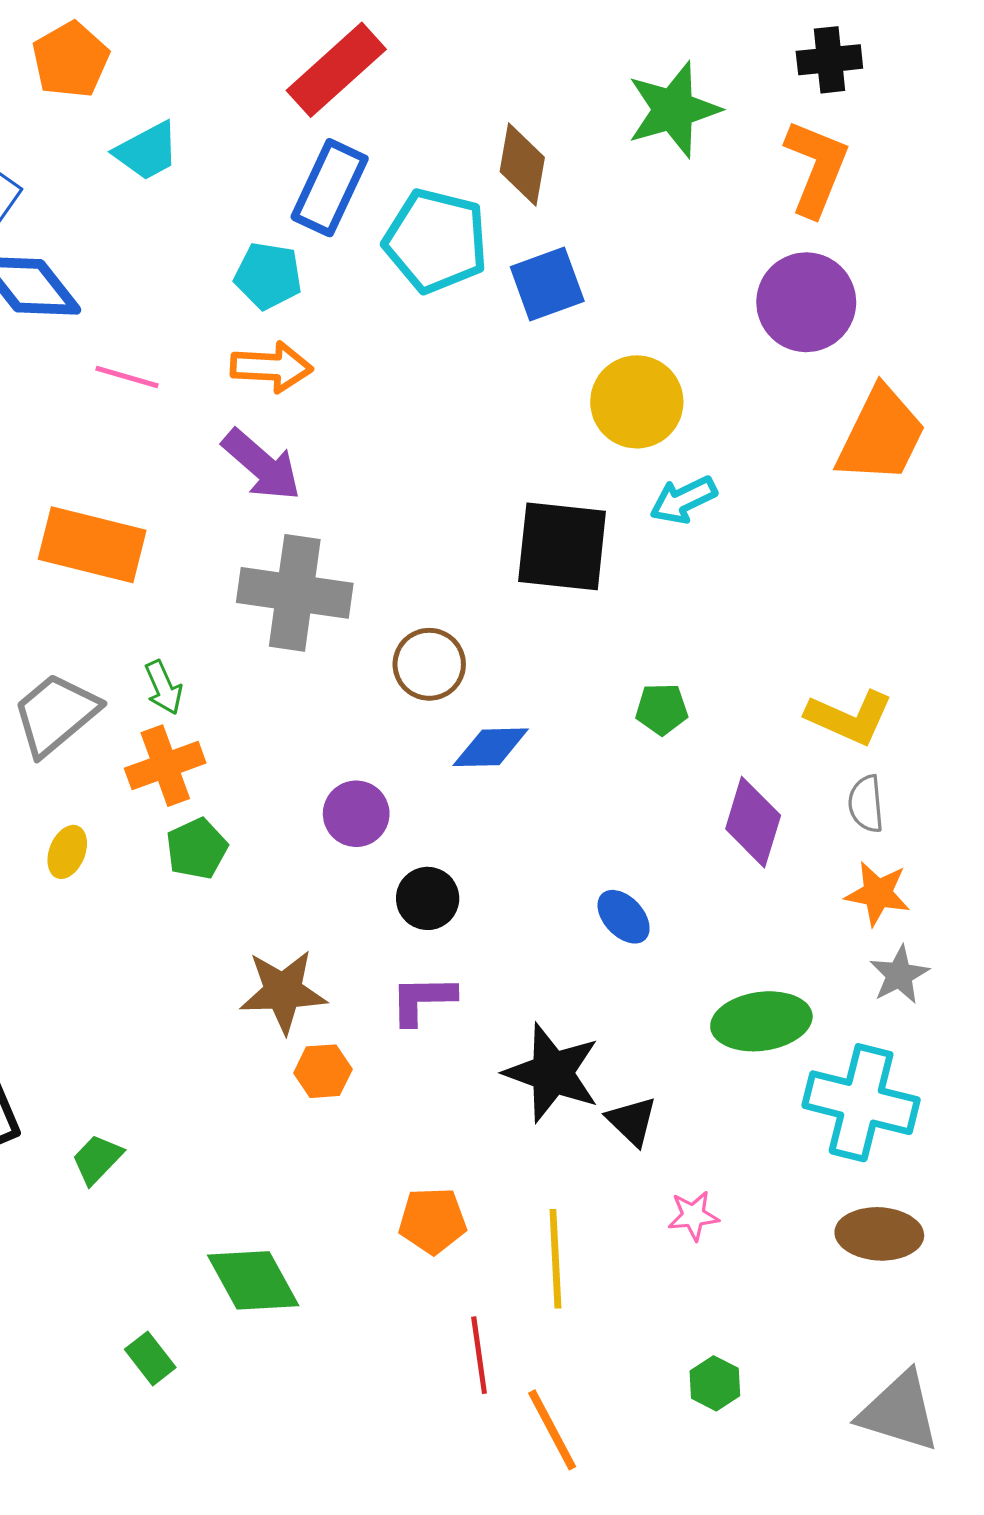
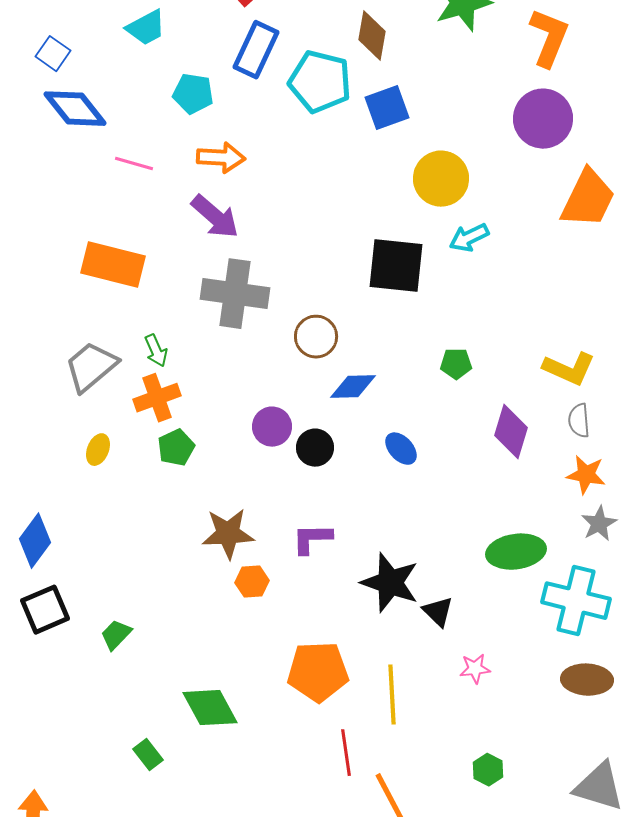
cyan pentagon: (268, 276) -> (193, 94), moved
black circle: (428, 898) -> (315, 448), moved
blue ellipse: (624, 917) -> (401, 449), moved
orange pentagon: (433, 1221) -> (318, 672), size x1.5

